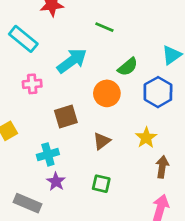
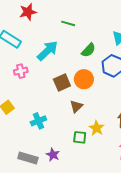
orange circle: (107, 93) -> (84, 79), moved
brown square: (66, 116) -> (62, 83), moved
yellow star: (146, 138) -> (97, 128), moved
purple star: (56, 182) -> (53, 155), moved

